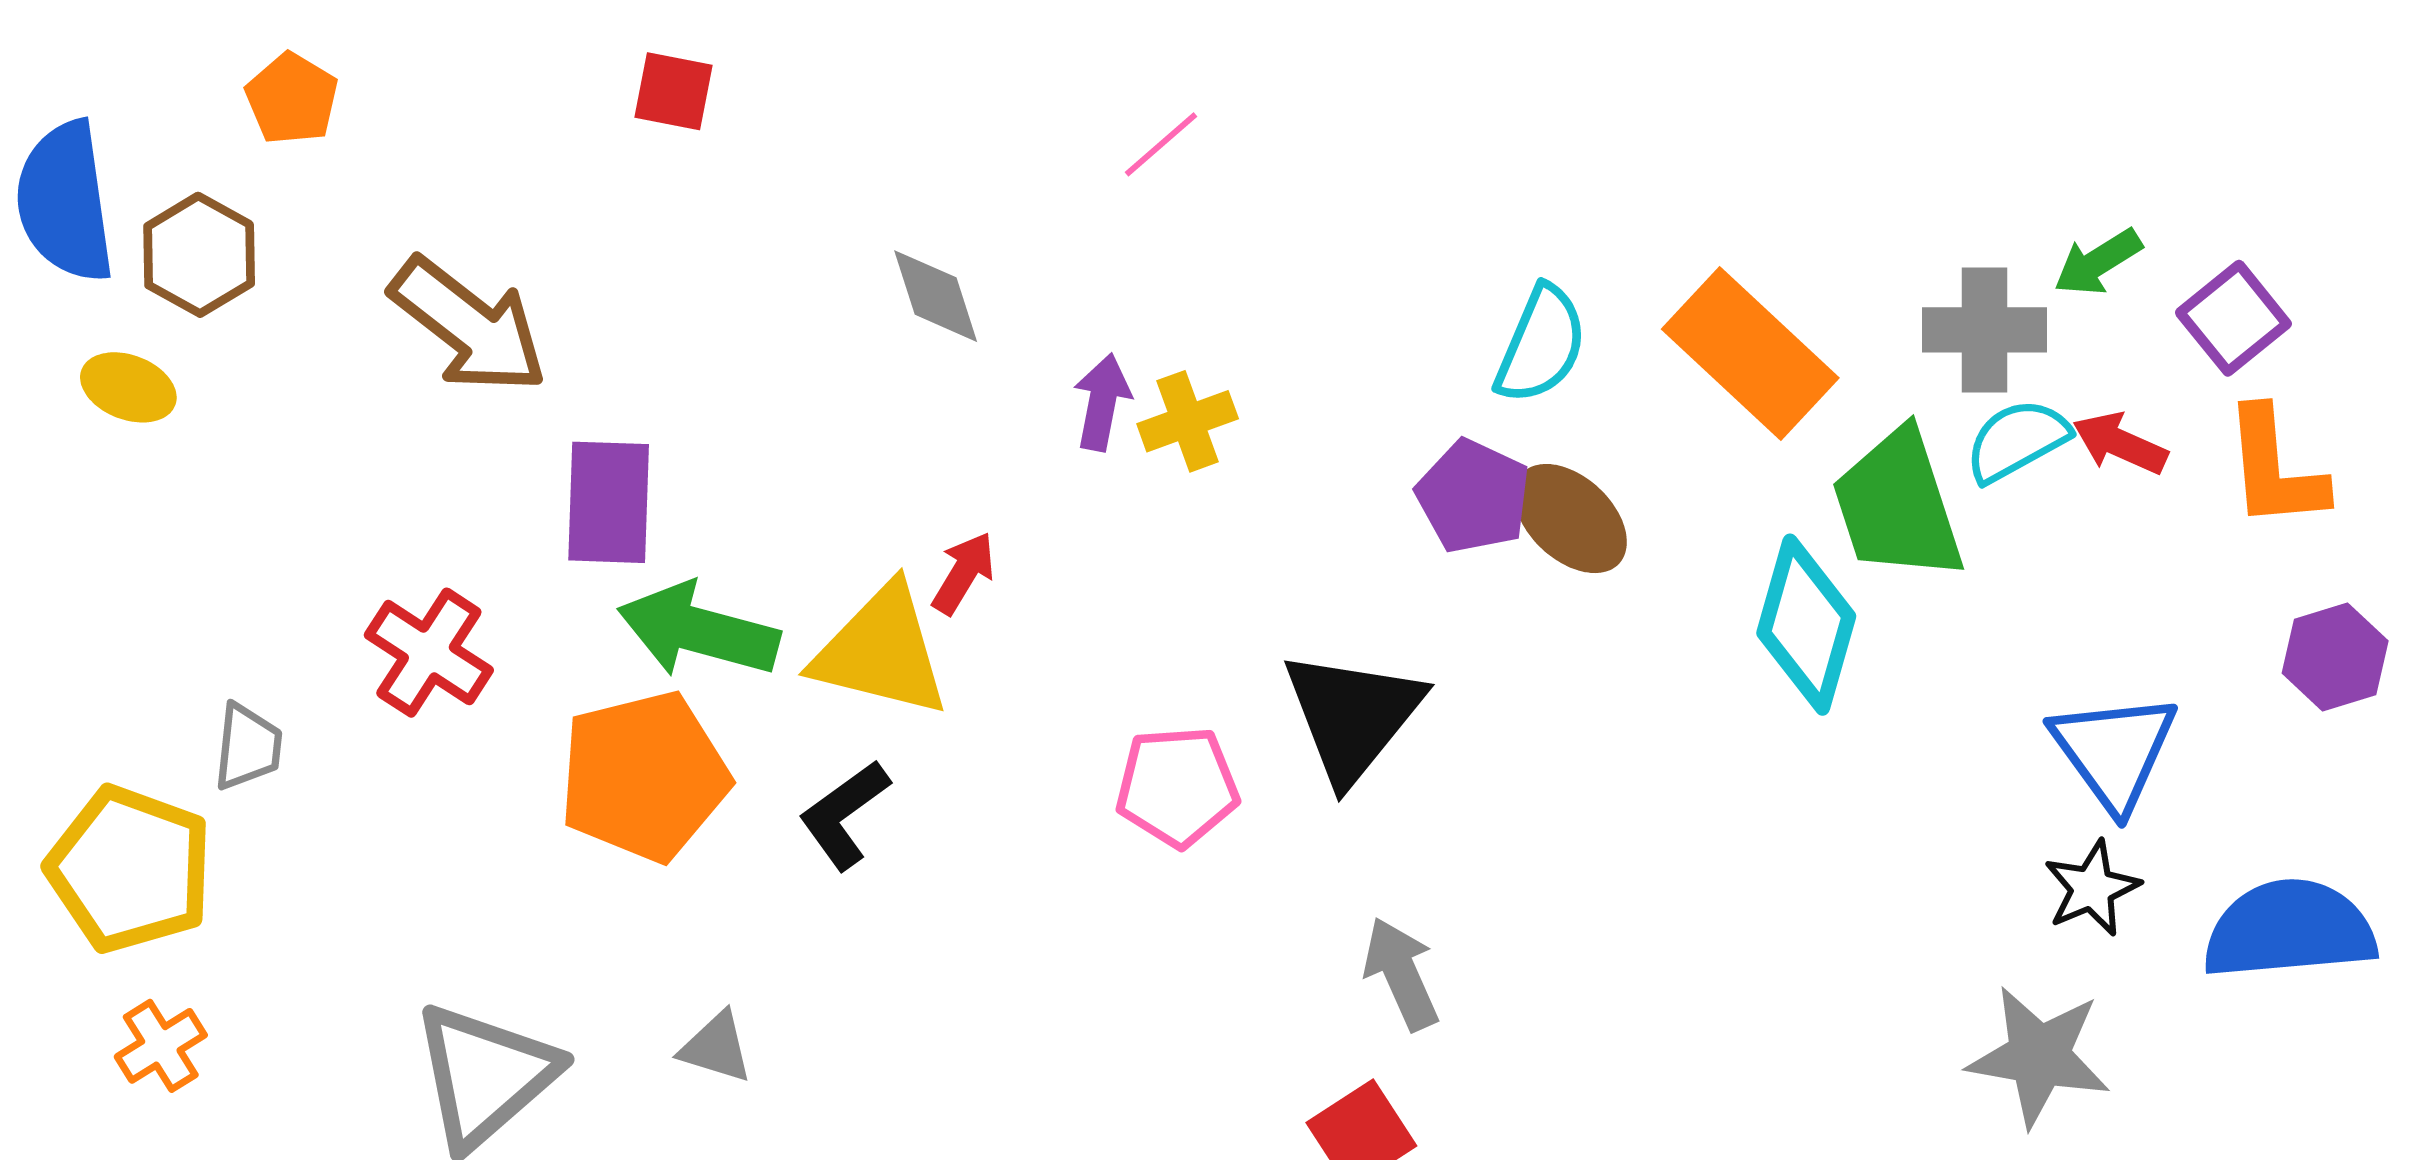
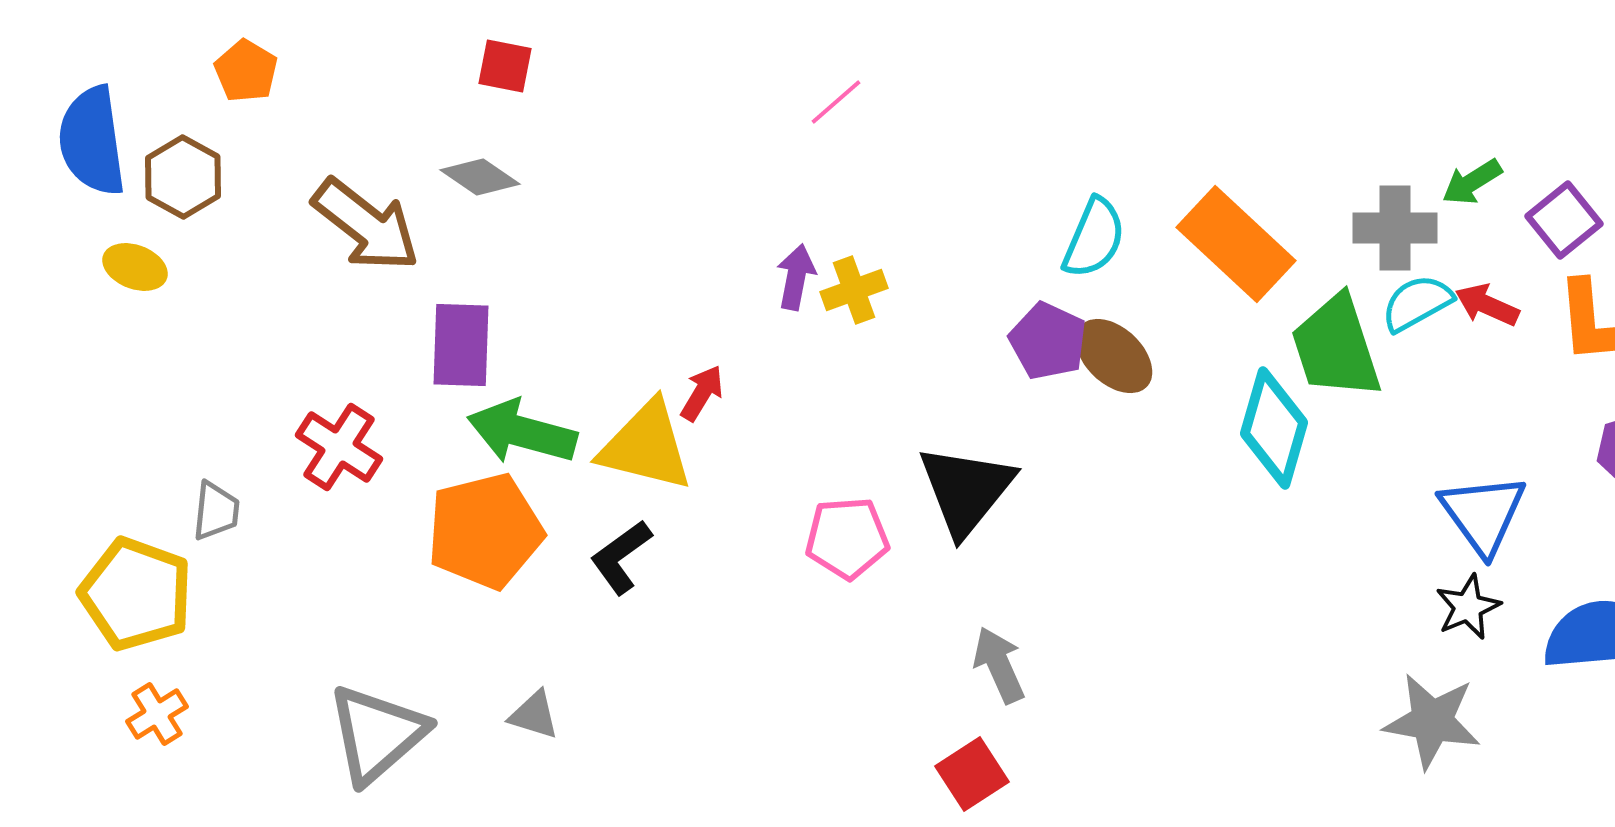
gray diamond: (936, 296) -> (480, 177), moved, turned -38

